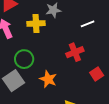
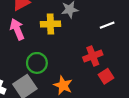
red square: (97, 74) -> (106, 76), moved

